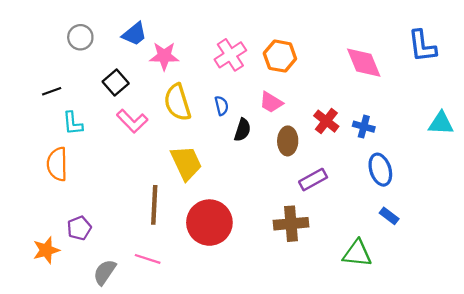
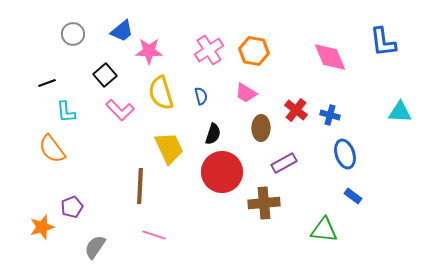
black semicircle: (242, 130) -> (213, 134), moved
orange semicircle: (57, 164) -> (52, 149), turned -36
red circle: (209, 223) -> (222, 172), moved
pink line: (148, 259) -> (154, 235), moved

